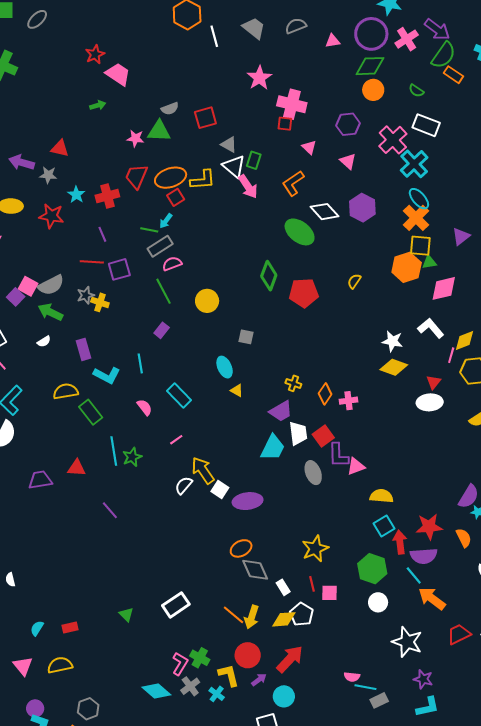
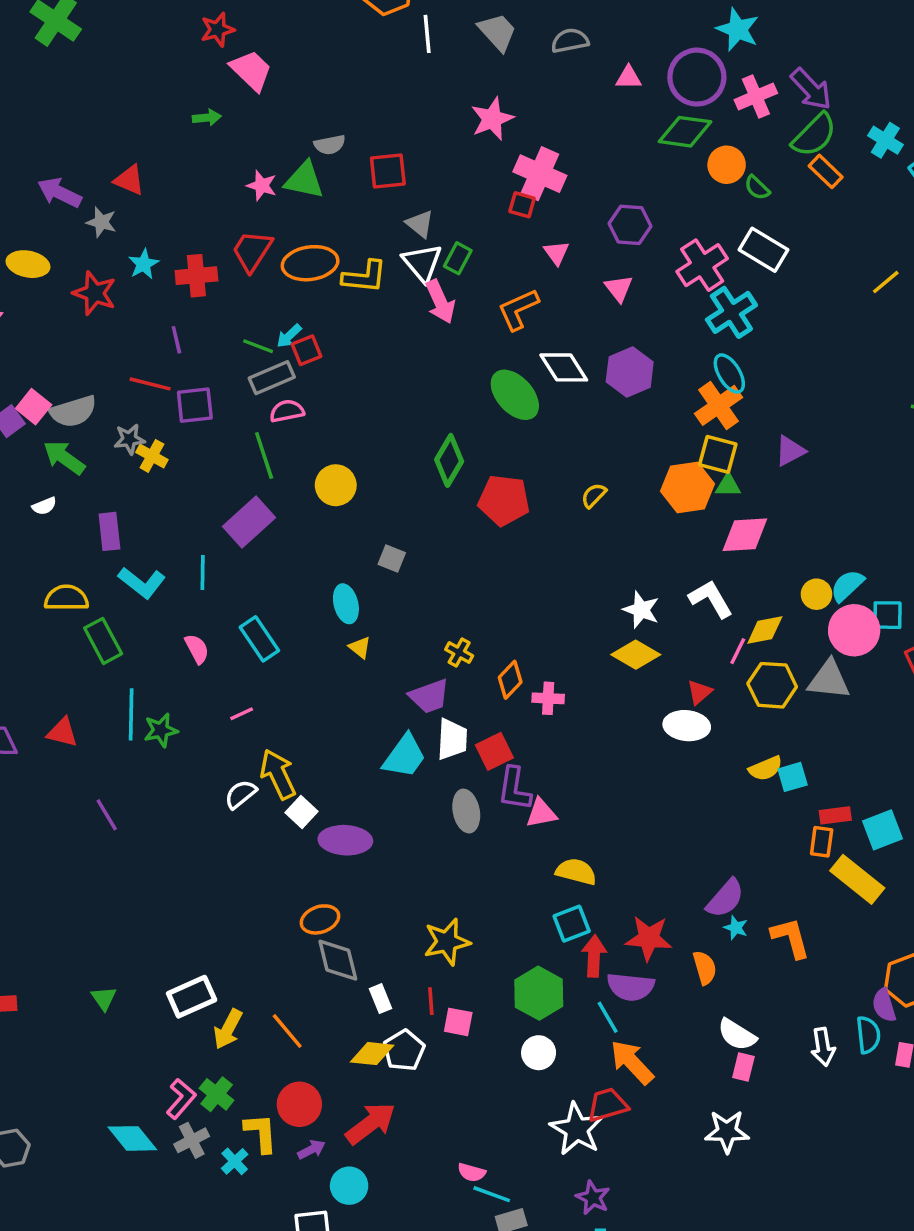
orange circle: (373, 90) -> (727, 165), moved
red square: (176, 197) -> (307, 350), moved
purple rectangle: (162, 330) -> (249, 522), size x1.8
yellow arrow: (252, 617) -> (228, 1029), moved
red trapezoid: (459, 634) -> (608, 1105), moved

